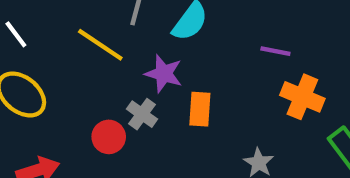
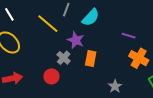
red circle: (109, 137) -> (51, 76), moved

